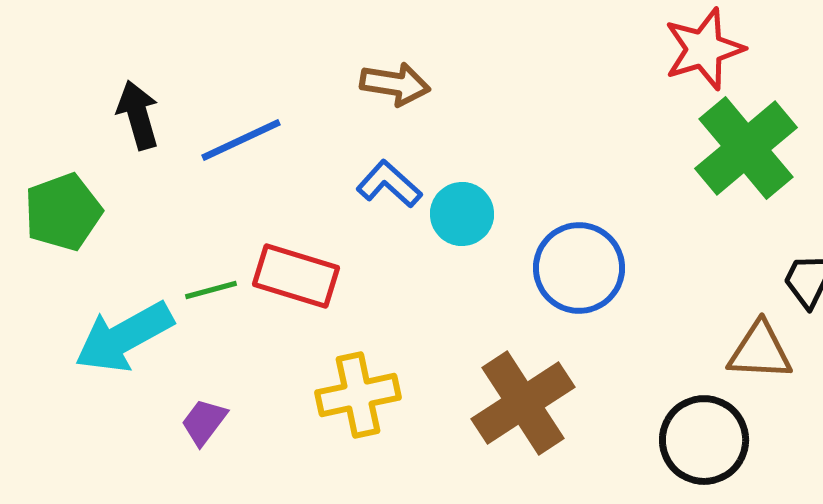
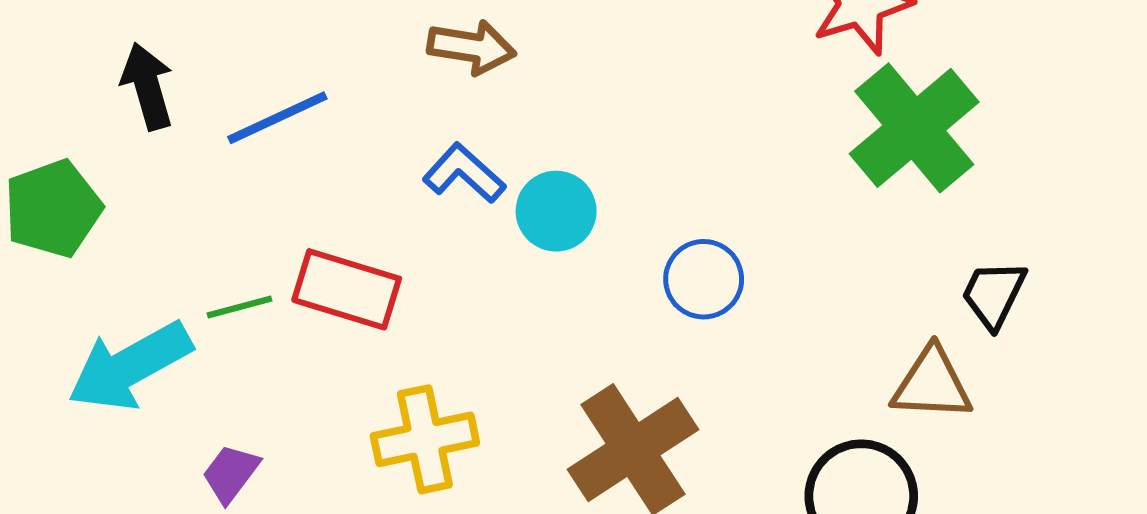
blue circle: (579, 268) -> (704, 279), size x0.7

